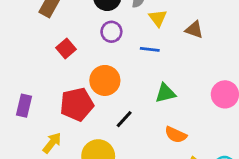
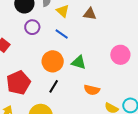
blue line: (150, 49) -> (62, 34), turned 40
orange circle: (105, 80) -> (53, 61), moved
green triangle: (165, 93) -> (79, 62), turned 42

